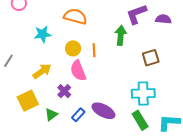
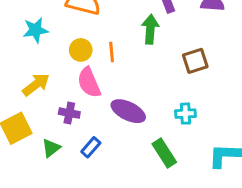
purple cross: (64, 91) -> (69, 113), turned -32
cyan cross: (143, 93) -> (186, 114), size x0.6
purple ellipse: (103, 111) -> (128, 111), moved
green rectangle: (140, 120) -> (164, 153), moved

